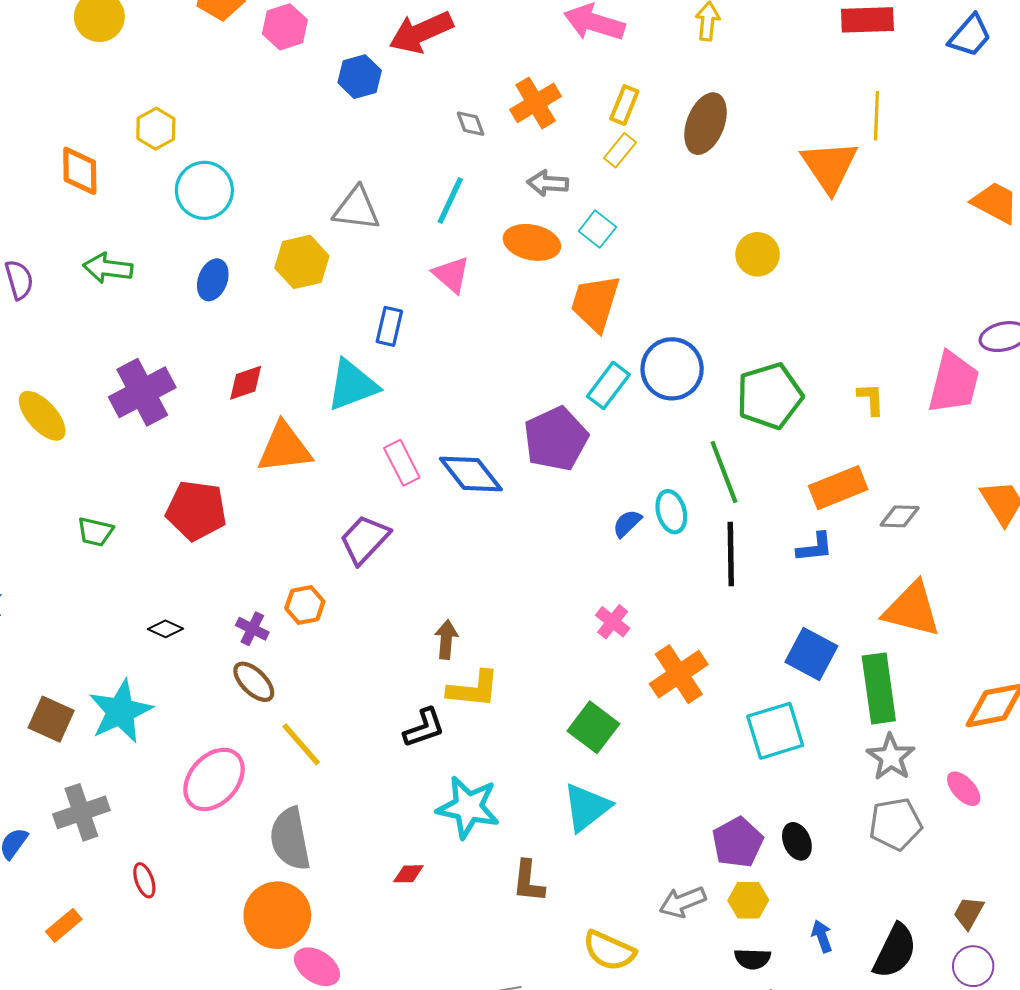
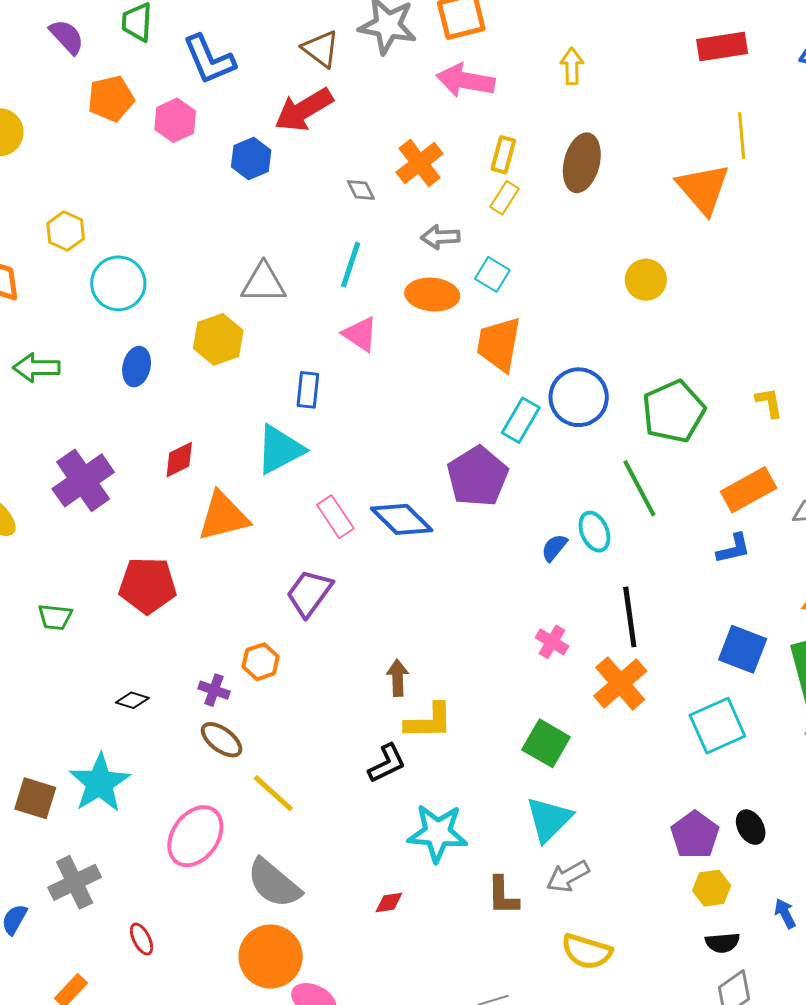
black line: (731, 554) -> (630, 617), moved
gray semicircle: (290, 839) -> (274, 883), turned -32
gray arrow: (683, 902) -> (568, 876), moved

